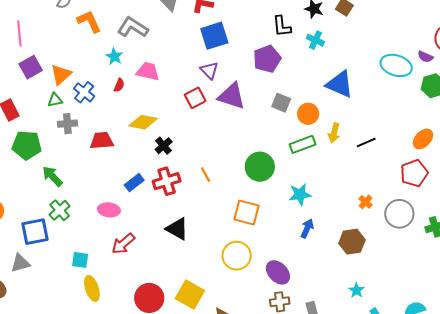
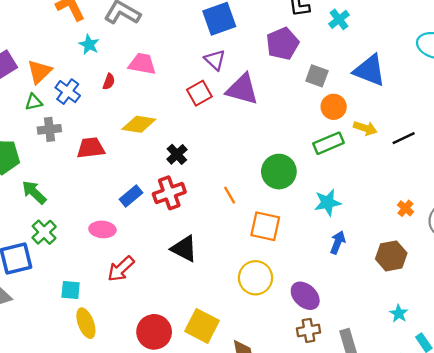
cyan cross: (315, 40) -> (339, 19), turned 30
cyan star: (114, 56) -> (89, 45), moved
gray square: (281, 103) -> (317, 76), moved
yellow arrow: (334, 133) -> (365, 128), turned -84
black cross: (164, 146) -> (177, 154), moved
orange line: (206, 175) -> (230, 195), moved

